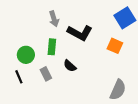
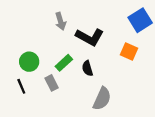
green rectangle: (52, 47) -> (64, 63), moved, turned 42
black semicircle: (70, 66) -> (87, 68), moved, turned 32
gray semicircle: (118, 90) -> (102, 99), moved

